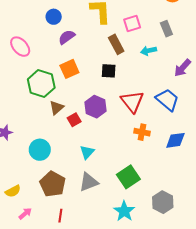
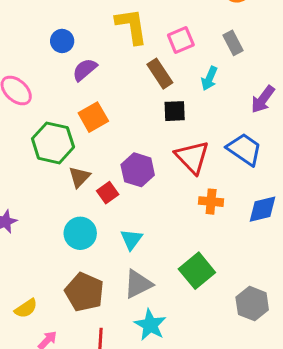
cyan arrow: (149, 51) -> (209, 78), turned -49
black square: (109, 71) -> (175, 111), moved
cyan circle: (40, 150) -> (80, 233), moved
cyan star: (124, 211) -> (150, 325), moved

